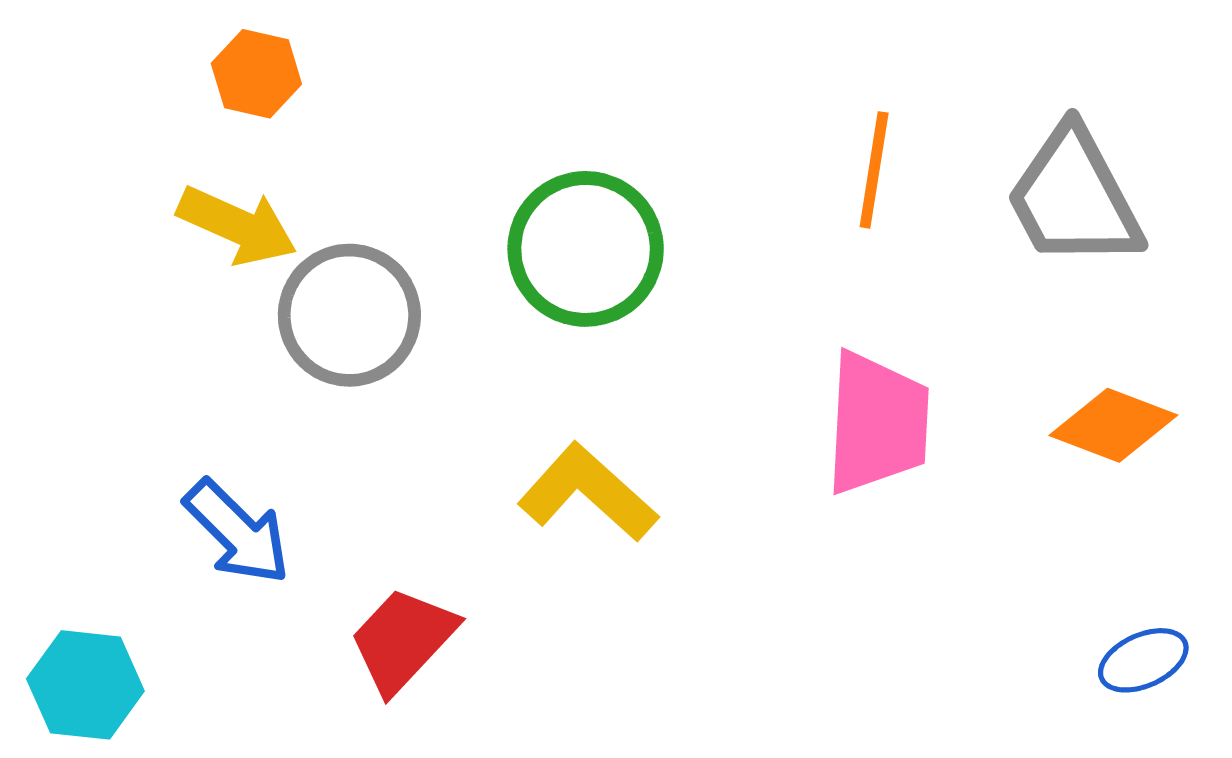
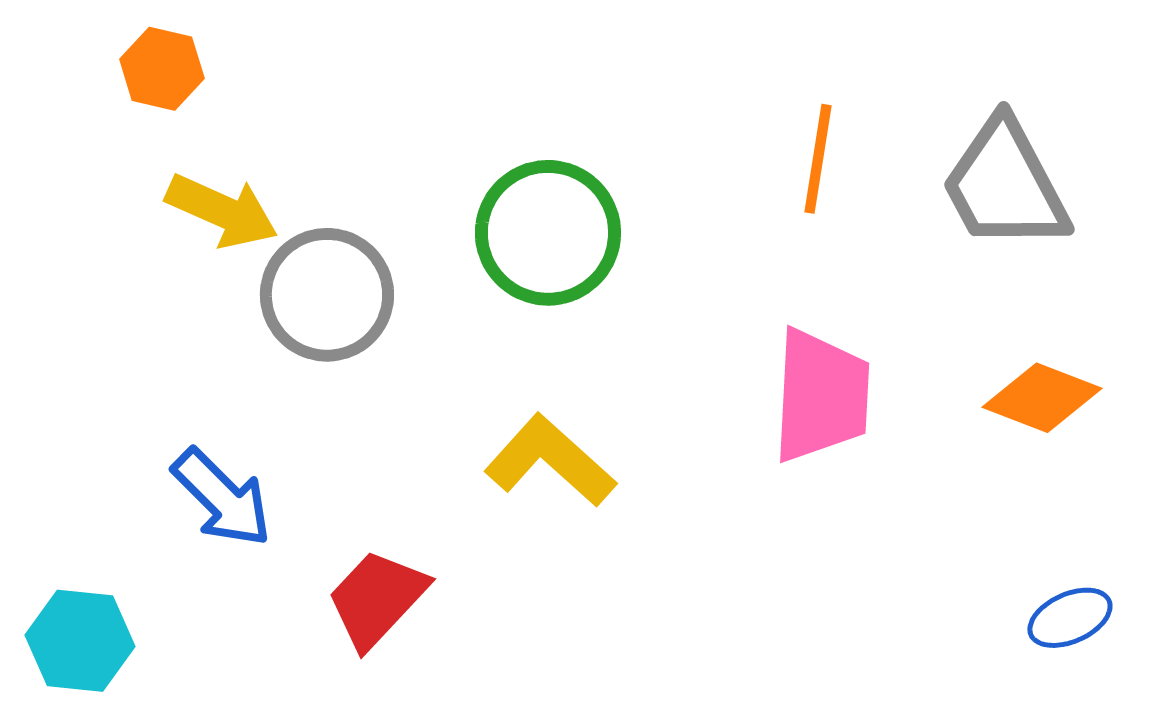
orange hexagon: (256, 74) -> (162, 69), moved

